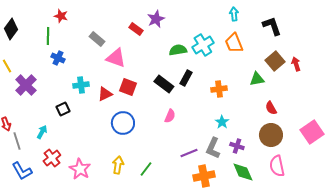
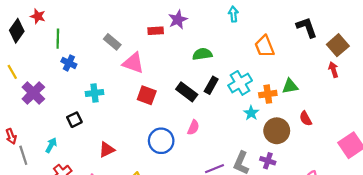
cyan arrow: (234, 14) -> (233, 14), moved
red star: (61, 16) -> (38, 16), moved
red rectangle: (136, 29) -> (156, 31), turned -40
cyan cross: (203, 45) -> (240, 83), moved
brown square: (275, 61) -> (338, 45), moved
orange cross: (219, 89) -> (268, 94), moved
red triangle: (105, 94) -> (107, 150), moved
cyan star: (222, 122) -> (251, 113), moved
blue circle: (123, 123) -> (161, 141), moved
brown circle: (271, 135) -> (277, 131), moved

